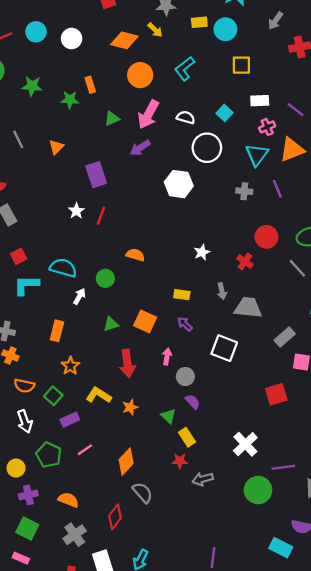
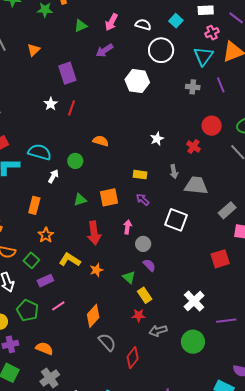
pink arrow: (148, 114) -> (111, 22), size x0.7
orange square: (145, 321) -> (109, 197), turned -36
green circle: (258, 490) -> (193, 342), moved
red diamond: (115, 517) -> (133, 358), moved

